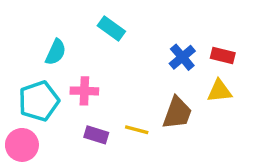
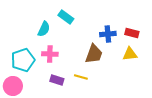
cyan semicircle: (56, 52) -> (44, 29), moved
blue cross: (182, 57) -> (108, 34), turned 35
brown trapezoid: (177, 113) -> (94, 54), moved

